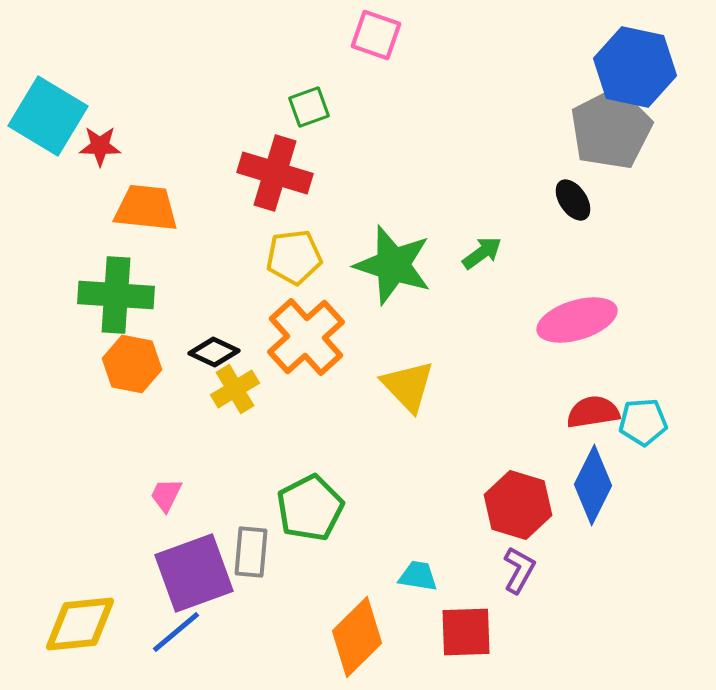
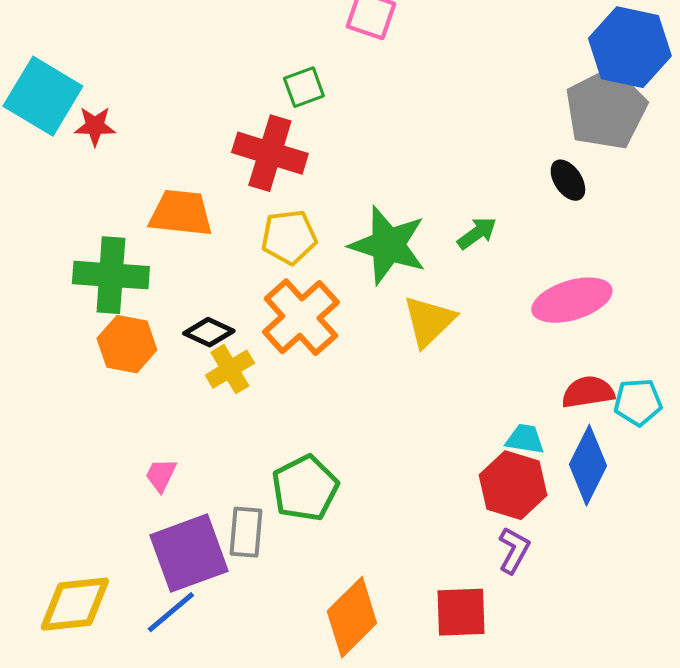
orange trapezoid: (146, 208) -> (181, 213), moved
yellow triangle: (408, 386) -> (429, 321), moved, turned 30
cyan trapezoid: (418, 576) -> (525, 439), moved

